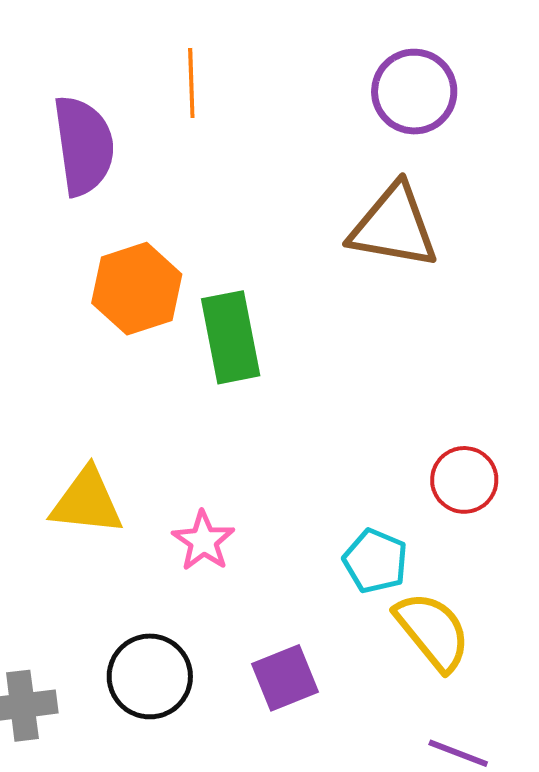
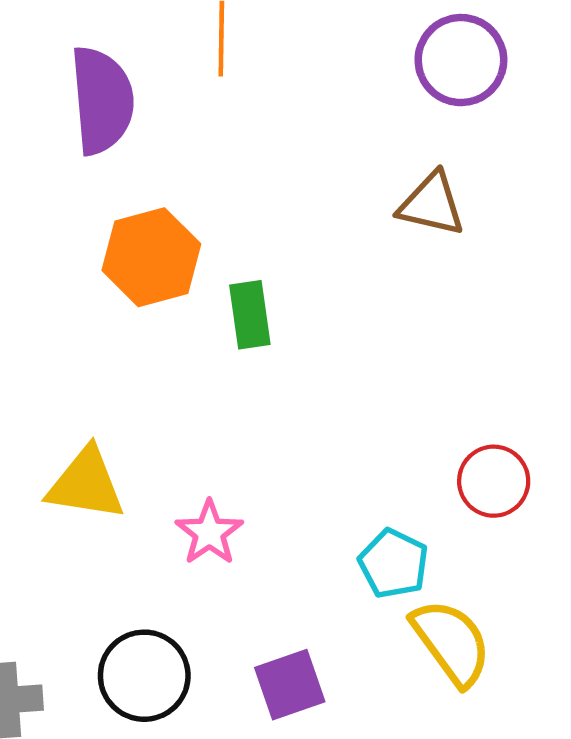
brown triangle: (394, 226) -> (432, 204), size x0.7
green rectangle: (231, 337) -> (250, 315), size x0.7

